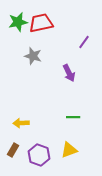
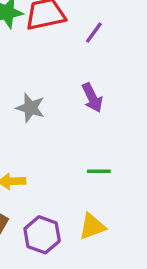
purple line: (84, 42) -> (94, 33), moved
gray star: (33, 56) -> (30, 108), moved

